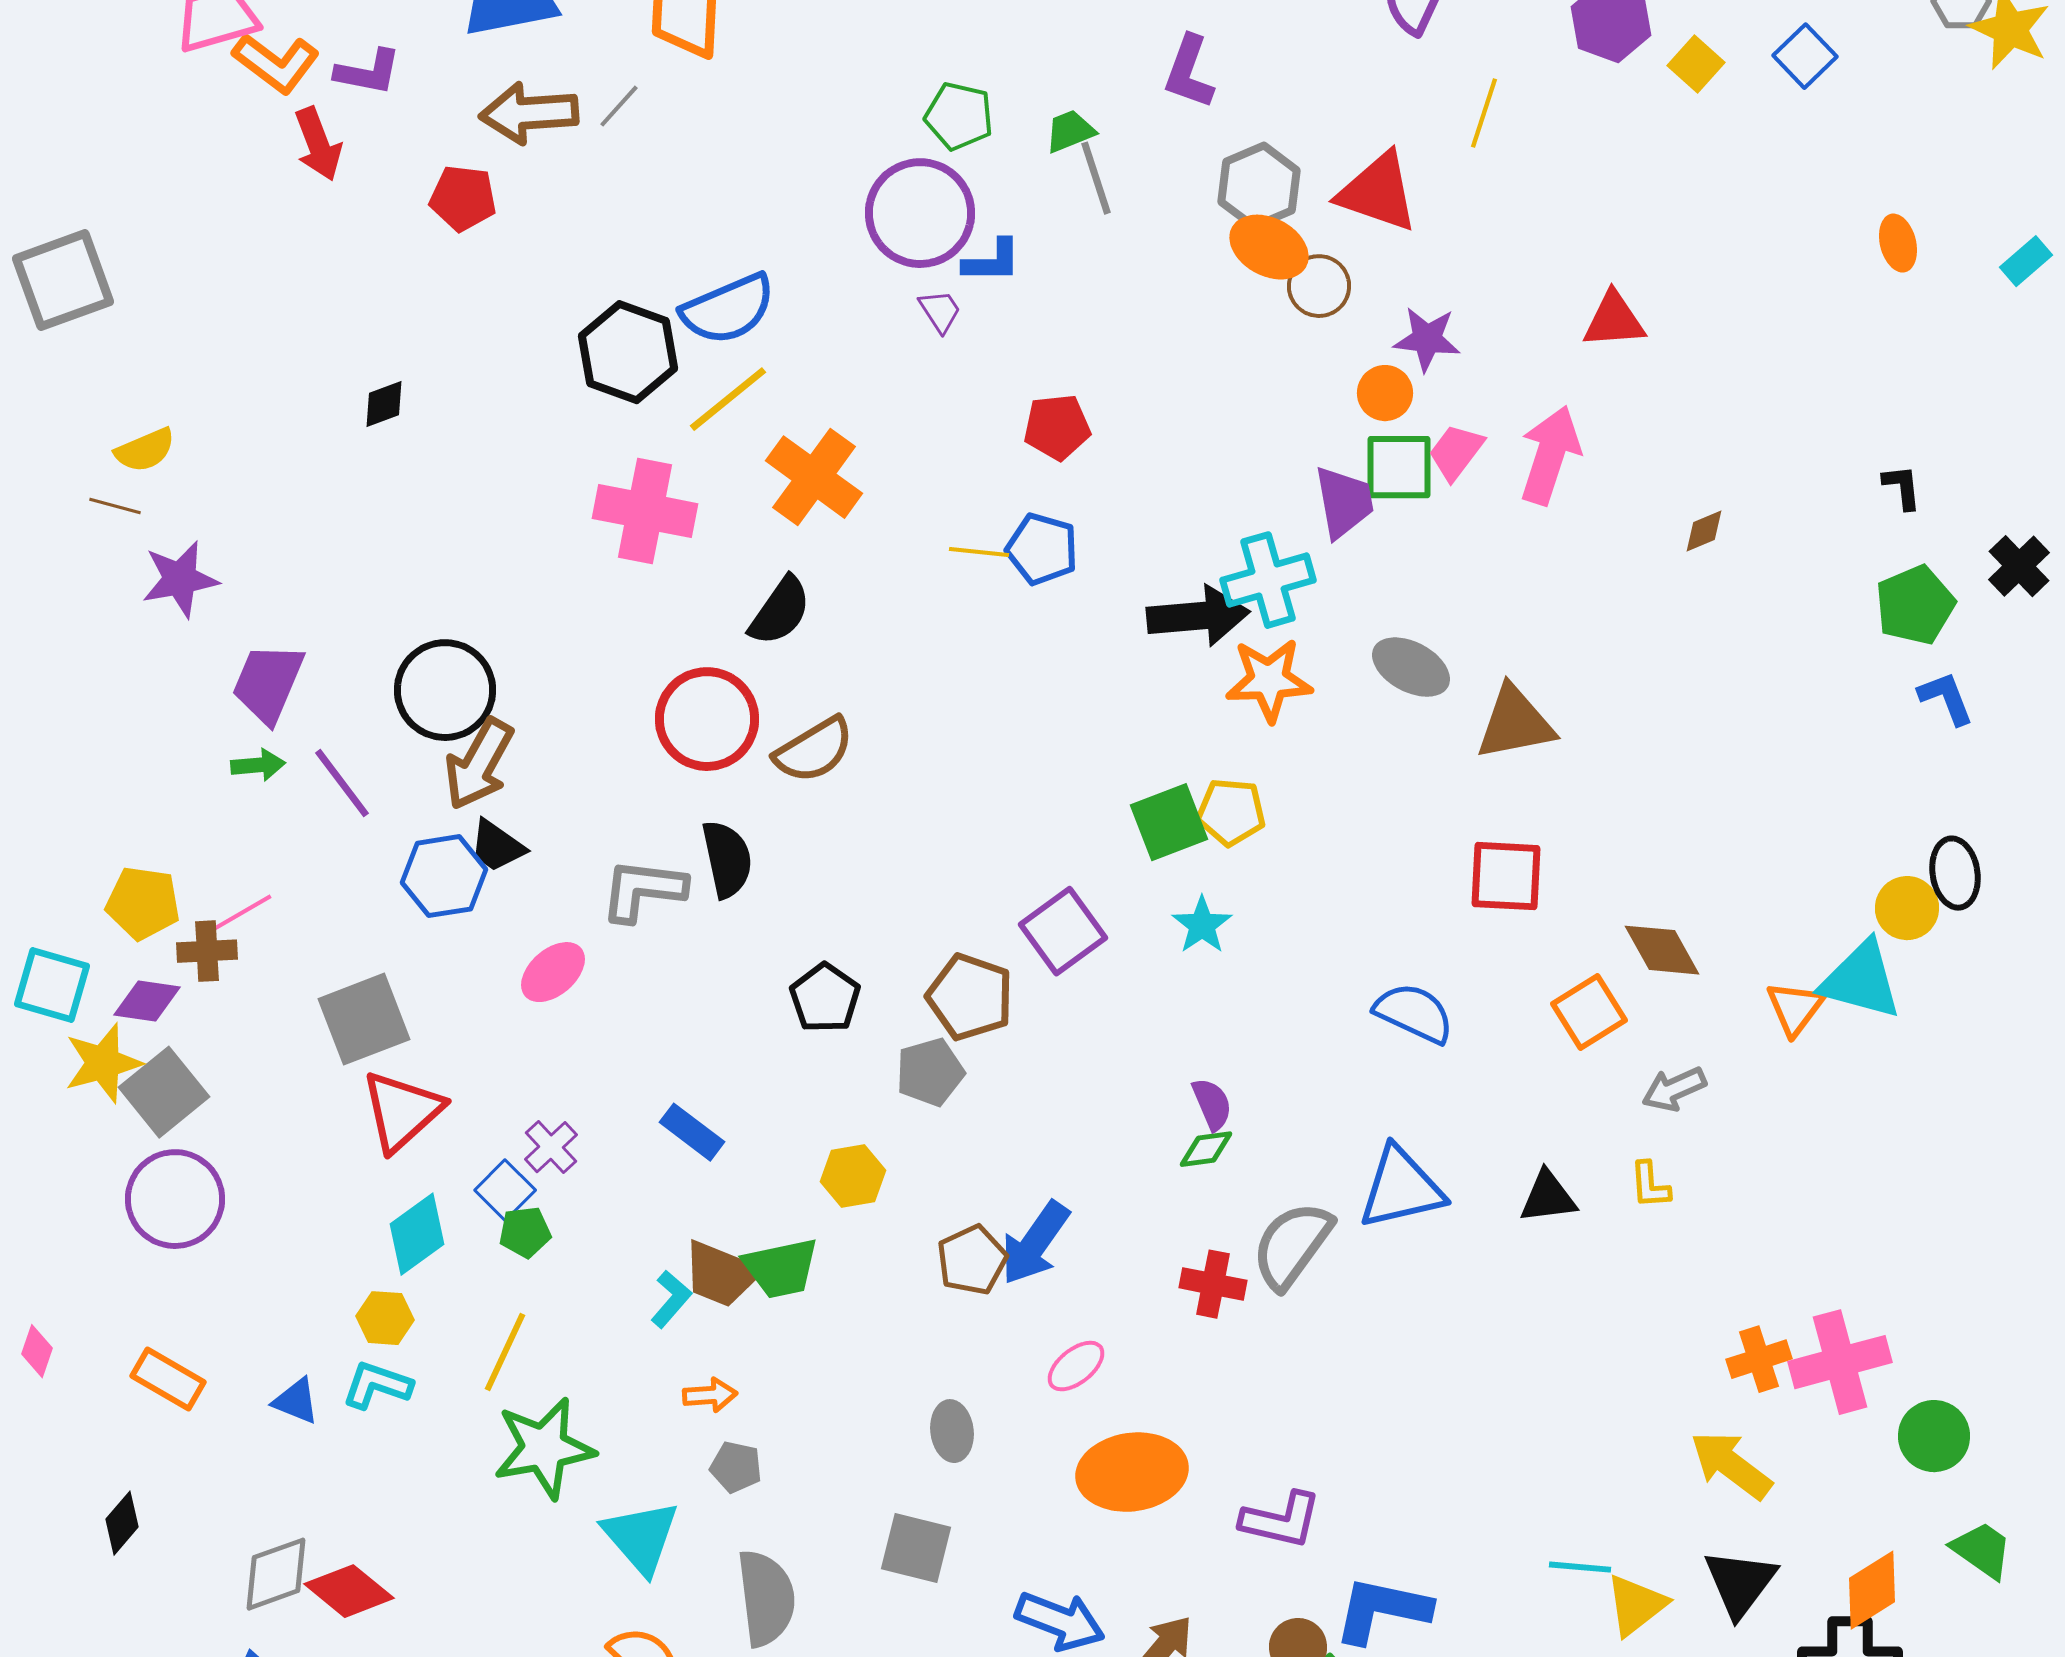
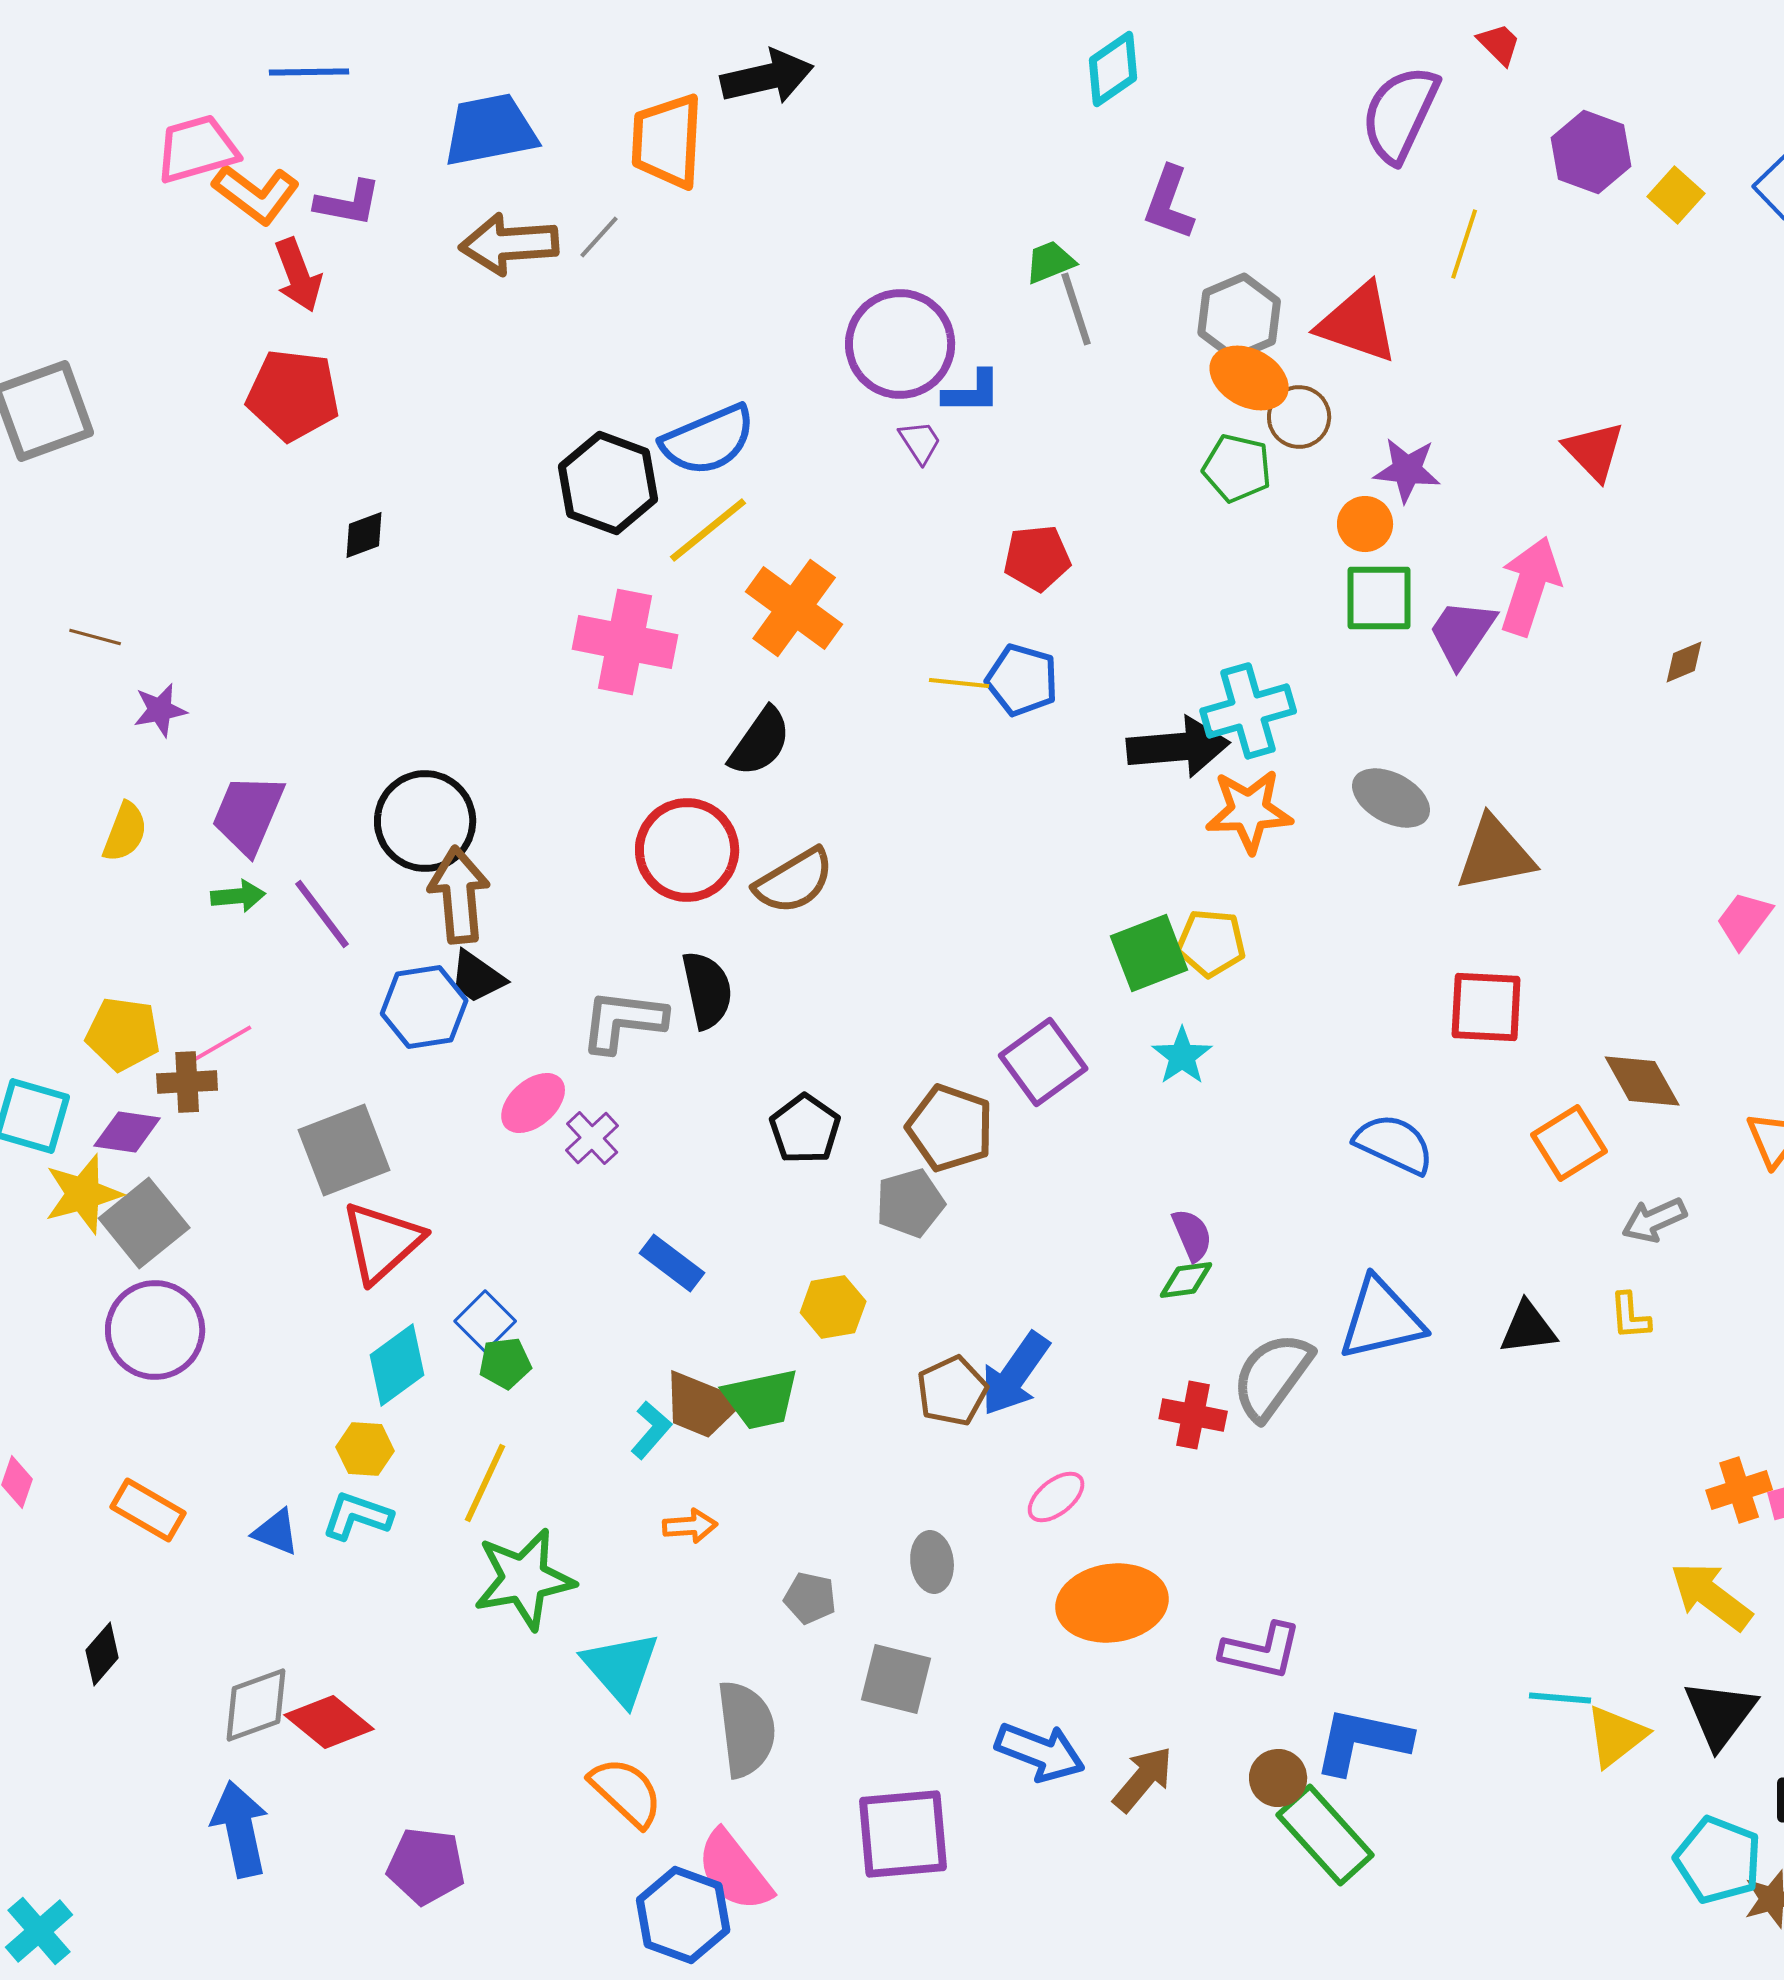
green pentagon: (959, 116) -> (1237, 468), moved
red pentagon: (463, 198) -> (293, 395), moved, size x1.4
red triangle: (1614, 320) -> (1594, 451), turned 50
yellow semicircle: (145, 450) -> (125, 832), moved, turned -46
pink trapezoid: (1456, 452) -> (1744, 920), moved
purple trapezoid: (1344, 502) -> (1462, 633), moved, turned -136
purple star: (180, 579) -> (160, 710), size x0.7
brown arrow: (479, 764) -> (459, 895), turned 146
purple cross: (551, 1147) -> (592, 1138), moved
gray pentagon: (736, 1467) -> (810, 1598), moved

